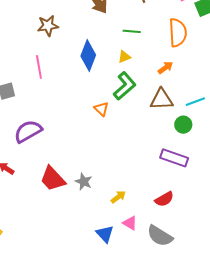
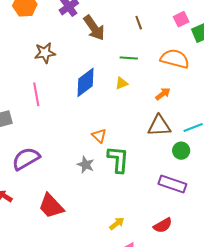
orange semicircle: (178, 33) -> (175, 59), turned -72
blue diamond: (88, 56) -> (86, 82), turned 32
green L-shape: (125, 86) -> (118, 159), moved, turned -44
gray star: (84, 182) -> (86, 165), moved

